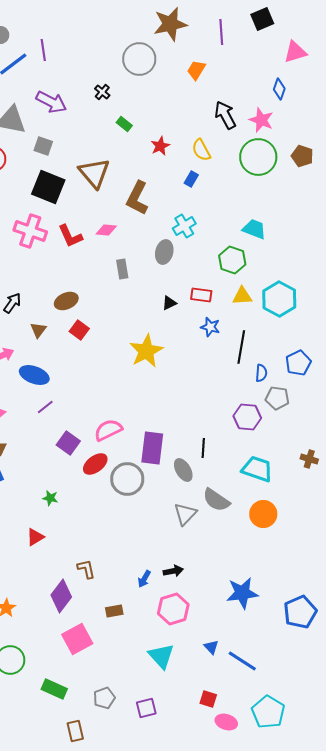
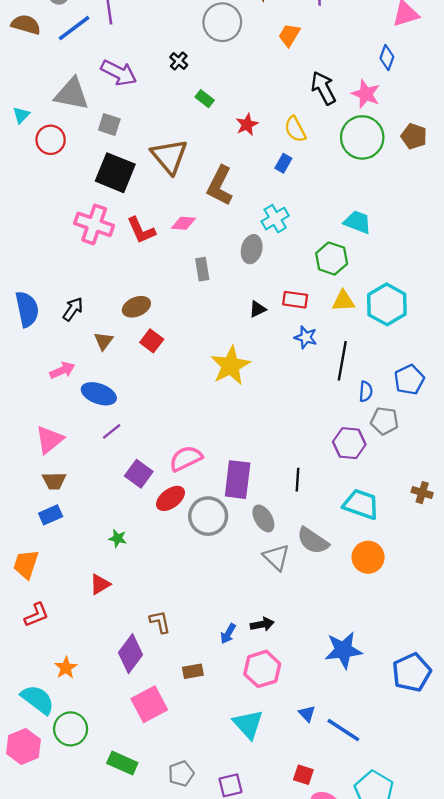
gray ellipse: (183, 470) -> (263, 518), moved
gray triangle: (185, 514) -> (276, 557), turned -30

